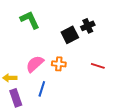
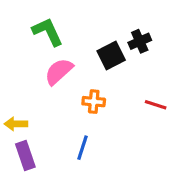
pink semicircle: (35, 64) -> (59, 71), moved
blue line: (42, 89) -> (83, 148), moved

